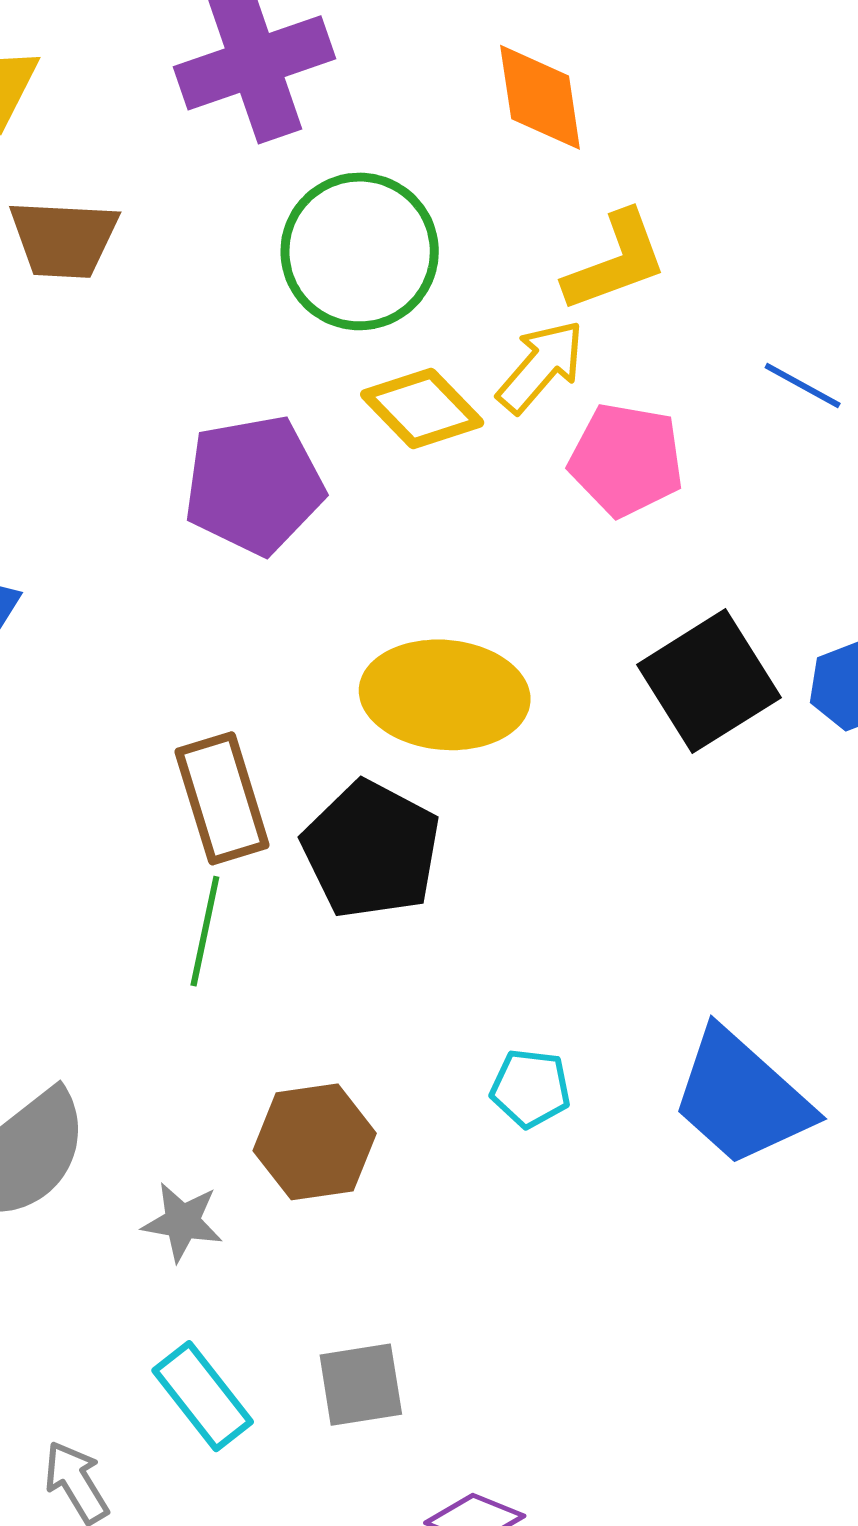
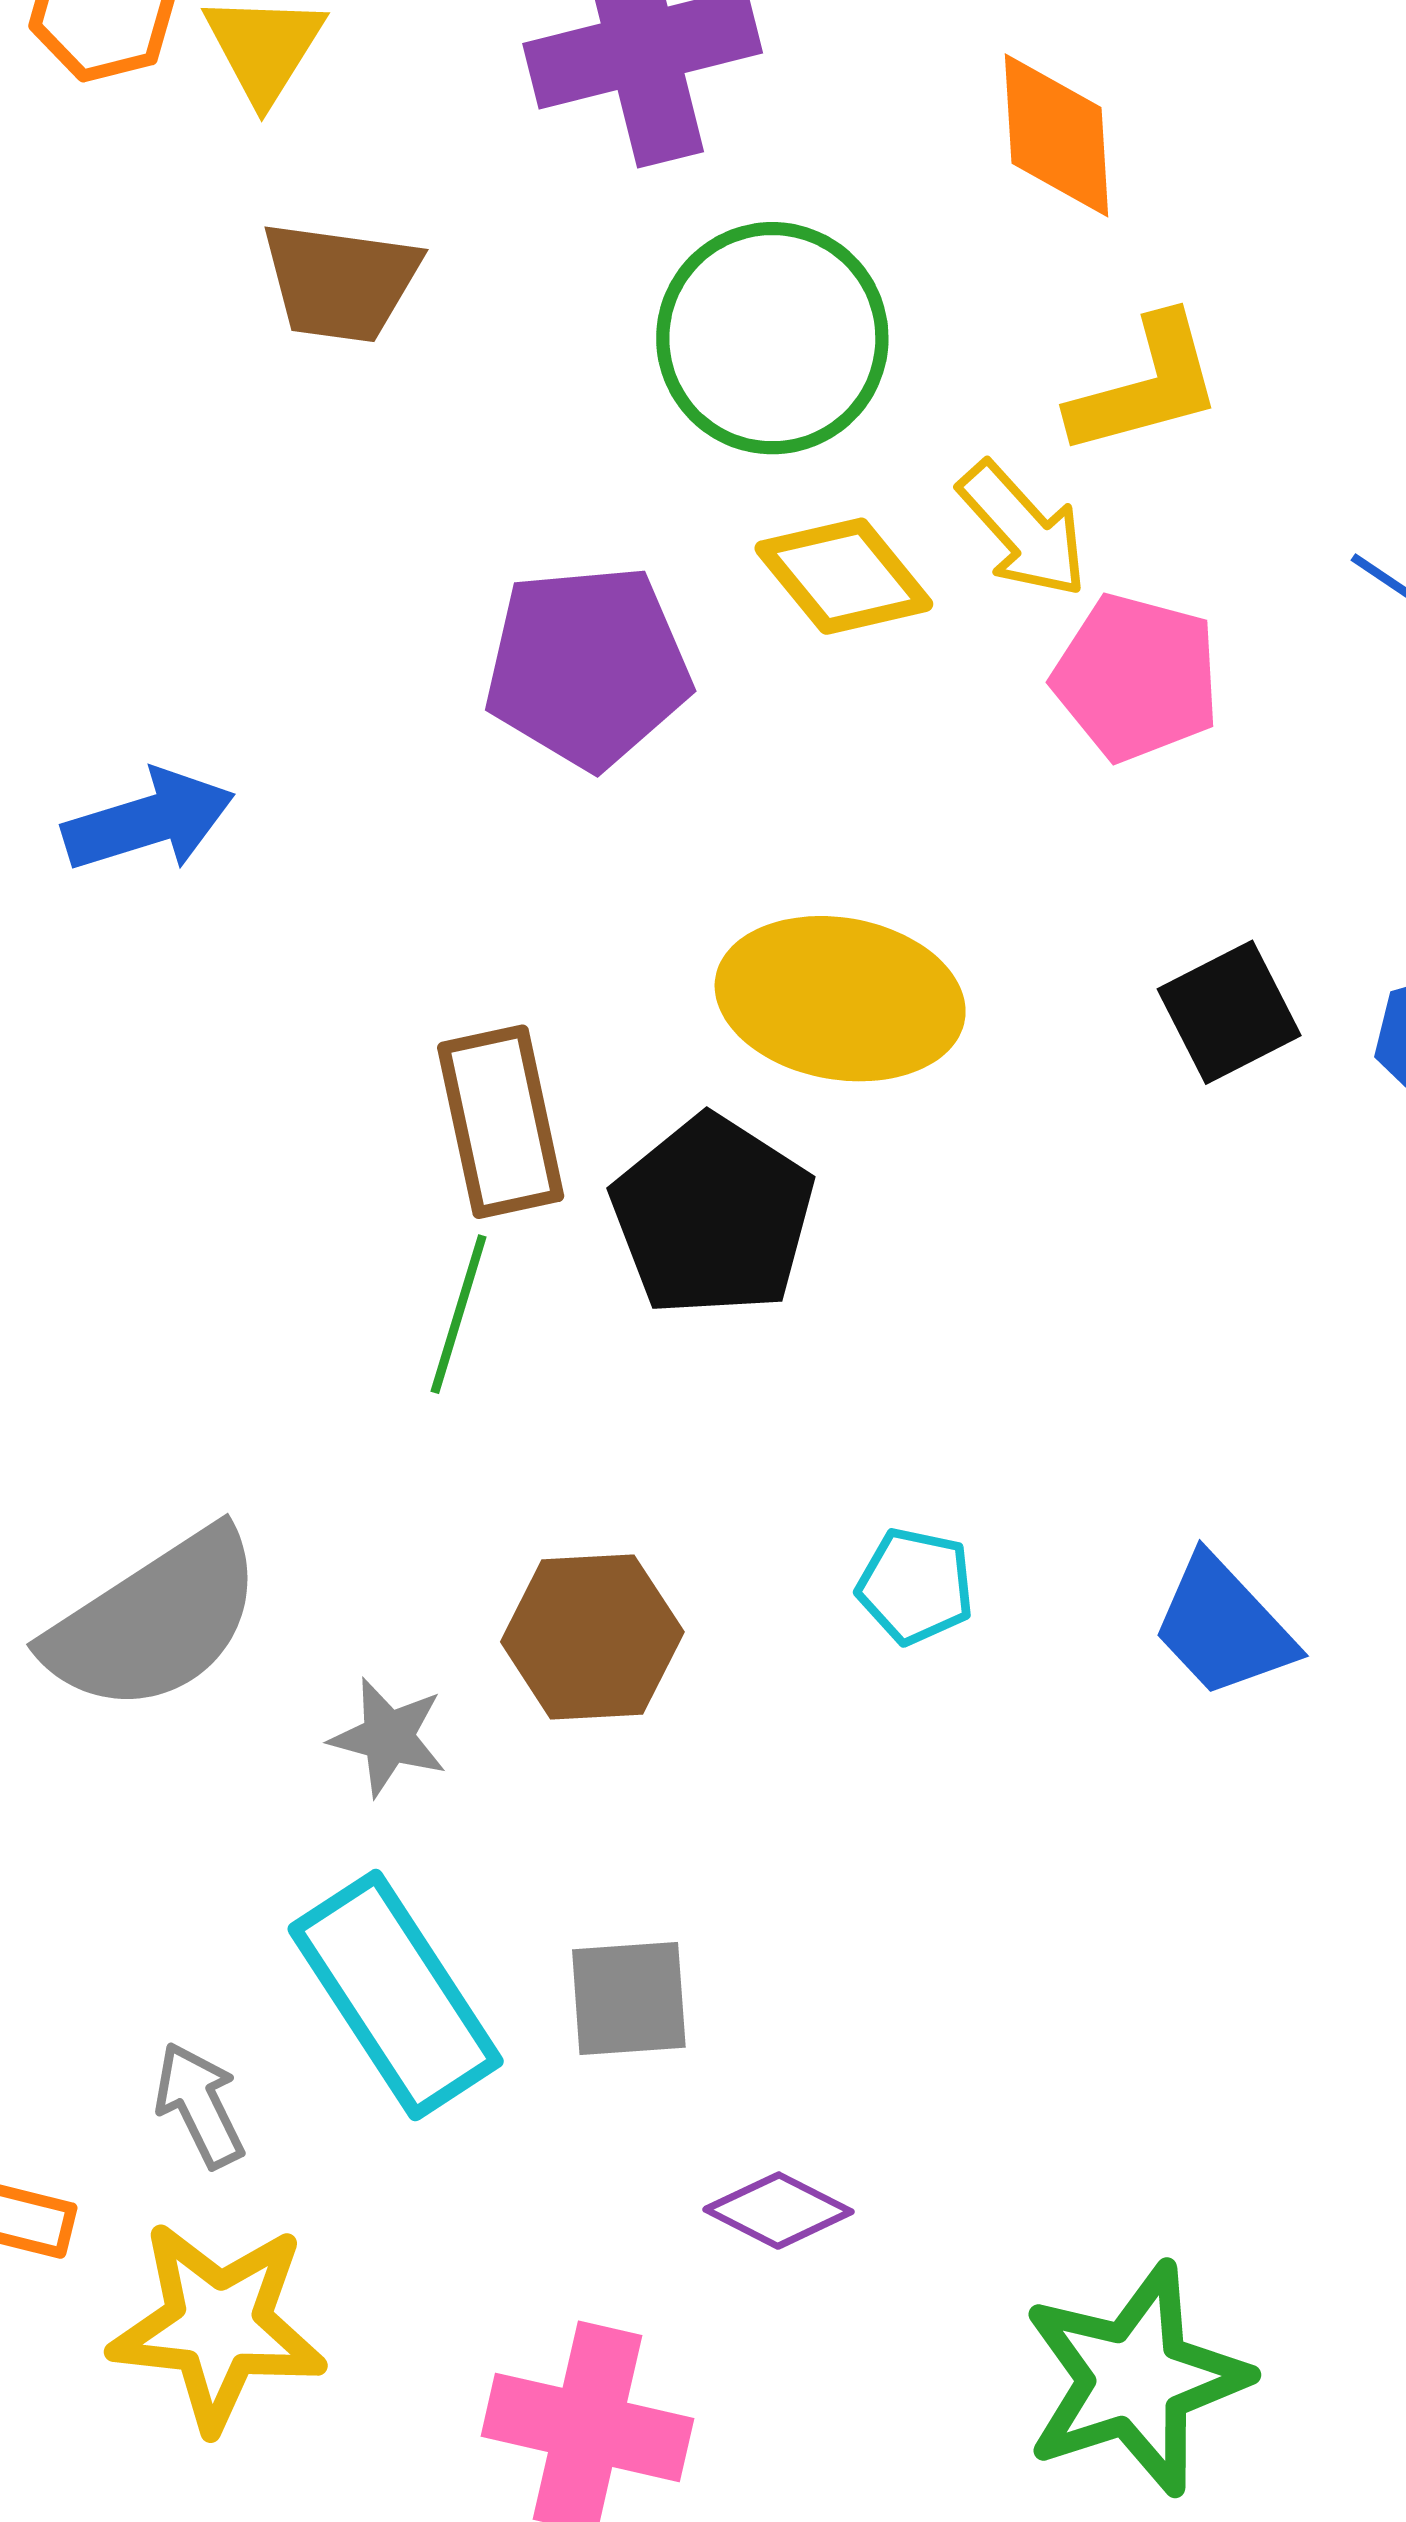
yellow arrow: (541, 366) -> (1023, 530), turned 92
black square: (709, 681) -> (1229, 1012), size x0.7
blue trapezoid: (741, 1098) -> (1223, 1627), size x0.7
cyan rectangle: (203, 1396) -> (396, 1995), size x1.5

